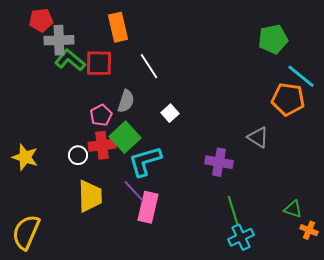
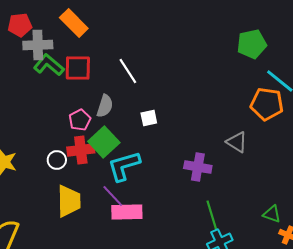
orange rectangle: (118, 27) -> (74, 23), moved, turned -32
white square: (170, 113) -> (149, 118), turned 30
pink rectangle: (148, 207) -> (127, 212), turned 76

